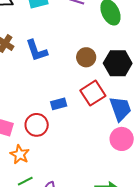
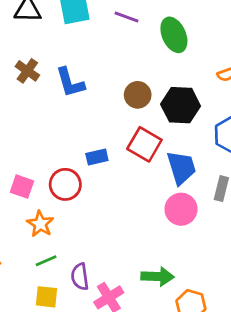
red square: (93, 93) -> (144, 144), turned -30

